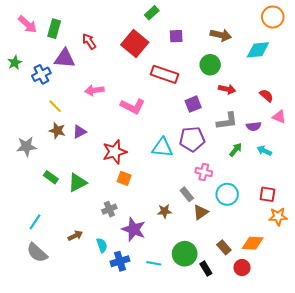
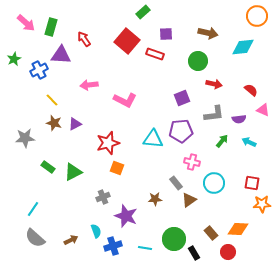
red rectangle: (164, 74) -> (155, 54), moved, size x0.7
brown arrow: (75, 236) -> (71, 240), moved

